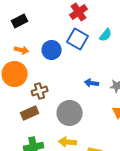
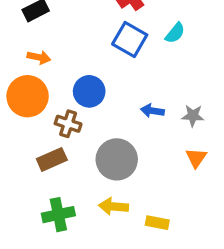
blue circle: (52, 50) -> (89, 91), moved
brown cross: (40, 91) -> (68, 124), turned 35

